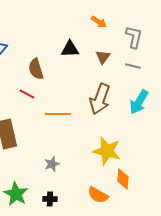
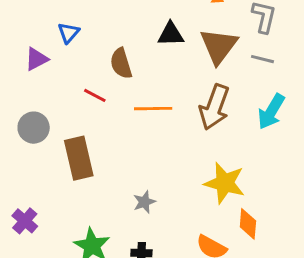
brown triangle: (103, 57) -> (219, 46), size x1.8
red line: (27, 94) -> (95, 95), moved
orange line: (58, 114) -> (153, 109), moved

